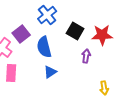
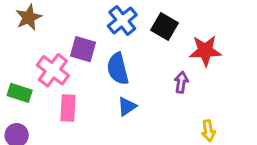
black square: (75, 31) -> (165, 26), moved
purple square: (21, 34) -> (83, 49), turned -36

